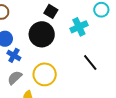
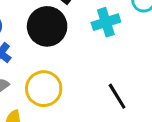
black line: (90, 62) -> (117, 96), moved

